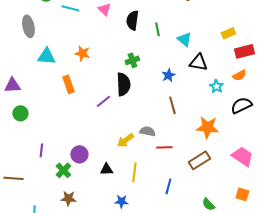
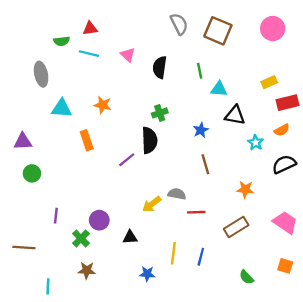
green line: (157, 29) -> (200, 71), moved
cyan triangle: (184, 39) -> (219, 89), turned -35
orange star: (207, 127) -> (245, 189), size x0.7
yellow line: (134, 172) -> (173, 253), moved

